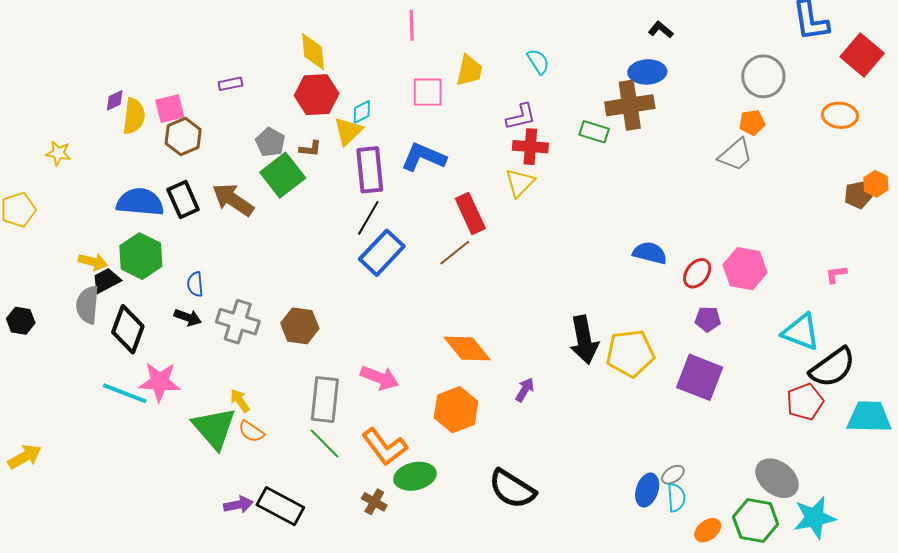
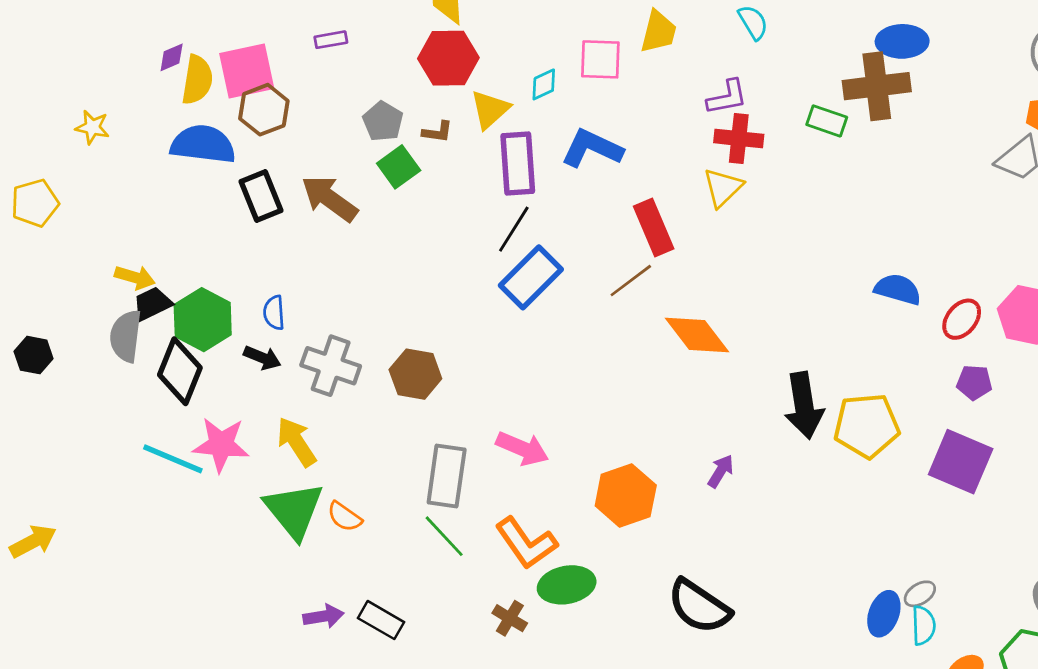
pink square: (170, 109) -> (247, 71), size x1.4
cyan diamond: (362, 112) -> (544, 84), moved
green square: (283, 175) -> (399, 167), size x0.7
blue semicircle: (140, 202) -> (203, 144), moved
green hexagon: (141, 256) -> (203, 320), moved
orange diamond: (467, 349) -> (697, 335), moved
yellow arrow: (240, 401) -> (296, 442), moved, size x1.5
black rectangle: (280, 506) -> (381, 620), size x0.7

